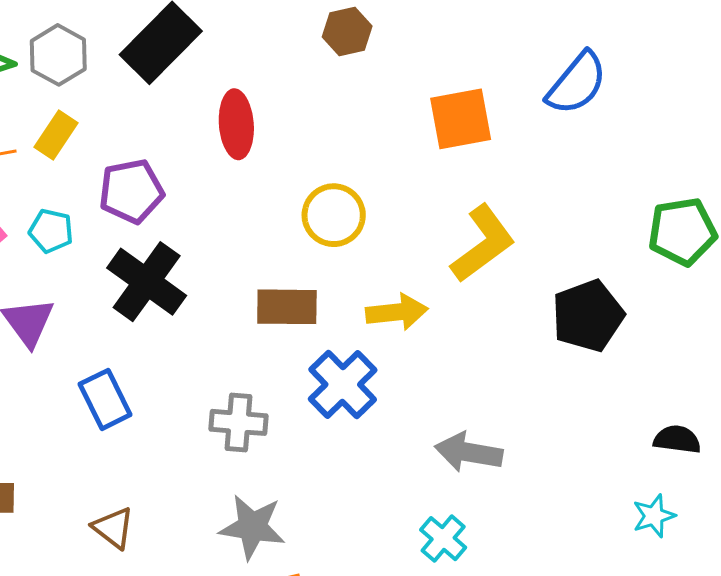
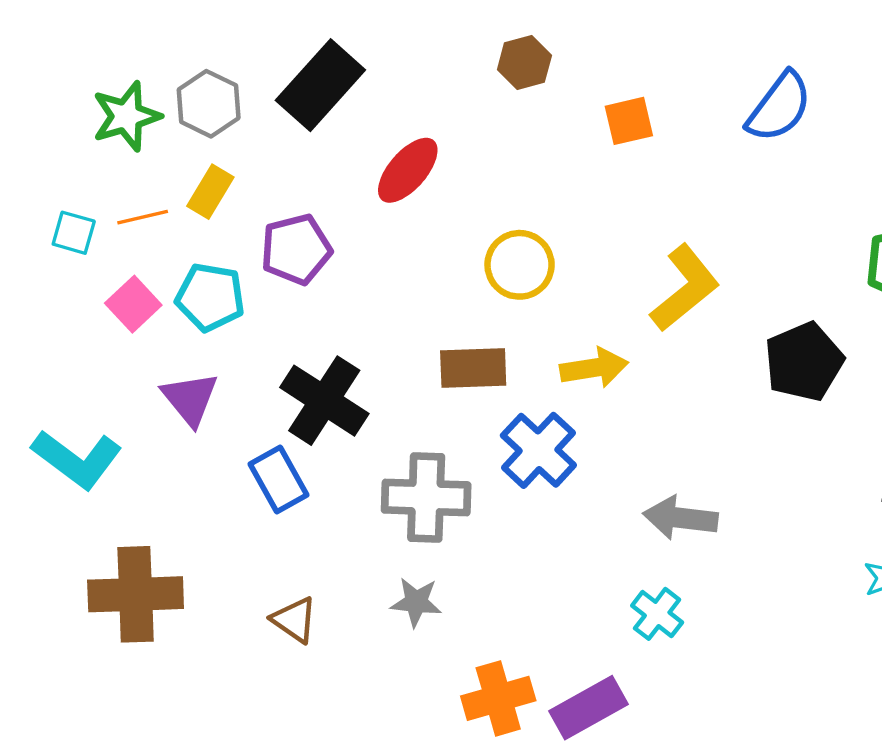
orange square: (461, 119) -> (629, 121), moved, size x0.7
red ellipse: (236, 124) -> (408, 170), turned 48
cyan pentagon: (51, 231) -> (210, 297), size x1.4
black cross: (147, 282) -> (324, 401), moved
gray cross: (238, 422) -> (426, 497), size x1.4
gray star: (252, 527) -> (416, 602), moved, size x0.7

